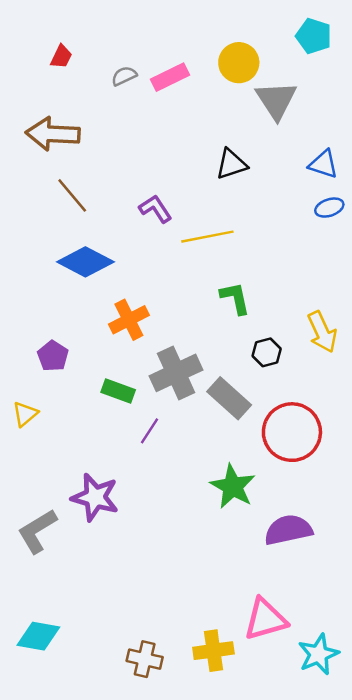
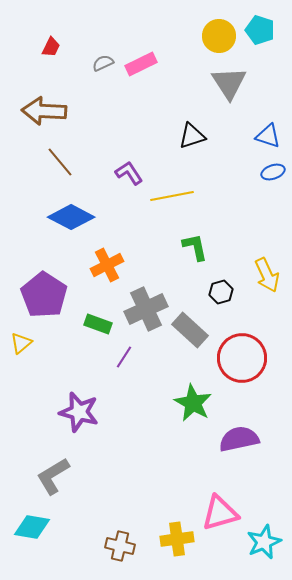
yellow circle: (239, 63) -> (219, 36), moved
purple pentagon: (53, 356) -> (44, 295), size x1.8
gray L-shape: (37, 531) -> (53, 476), moved

